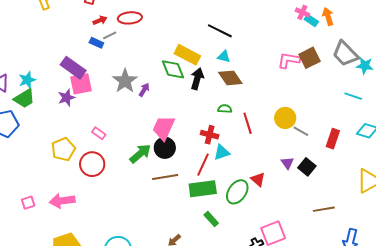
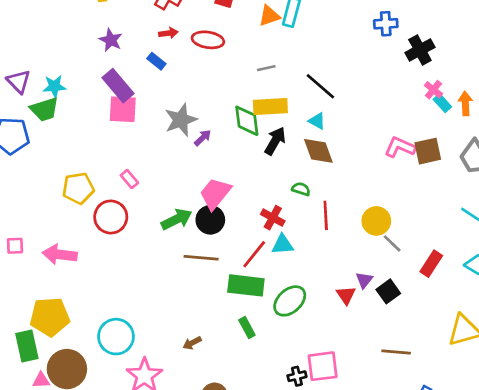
gray line: (110, 35) -> (266, 68), moved
yellow rectangle: (187, 55) -> (270, 106), turned -45
purple star: (66, 98) -> (111, 40), moved, turned 30
red triangle: (258, 179) -> (346, 295), moved

